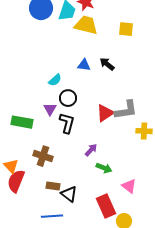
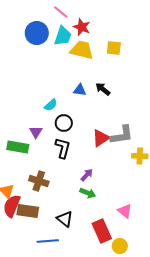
yellow square: (126, 29) -> (114, 48), moved
purple triangle: (50, 109) -> (36, 132), moved
green arrow: (104, 168) -> (88, 193), moved
brown rectangle: (53, 186) -> (28, 211), moved, size x1.5

